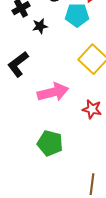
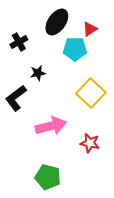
black star: (40, 26) -> (38, 73), moved

